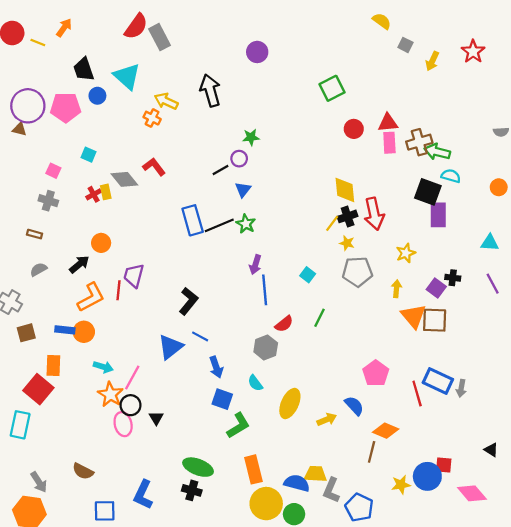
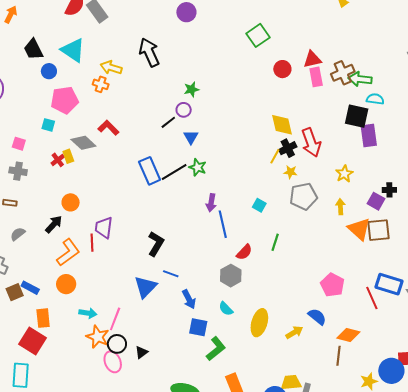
pink pentagon: (66, 107) -> (65, 100), moved
blue rectangle: (65, 330) -> (30, 288), moved, turned 30
black triangle: (156, 418) -> (142, 352), turned 32

